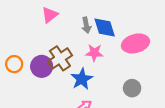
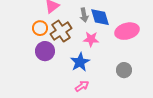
brown cross: (60, 58) -> (61, 31), moved
orange circle: (14, 64) -> (40, 28), moved

